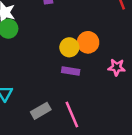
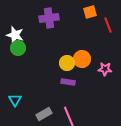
pink star: (117, 67) -> (105, 69), moved

